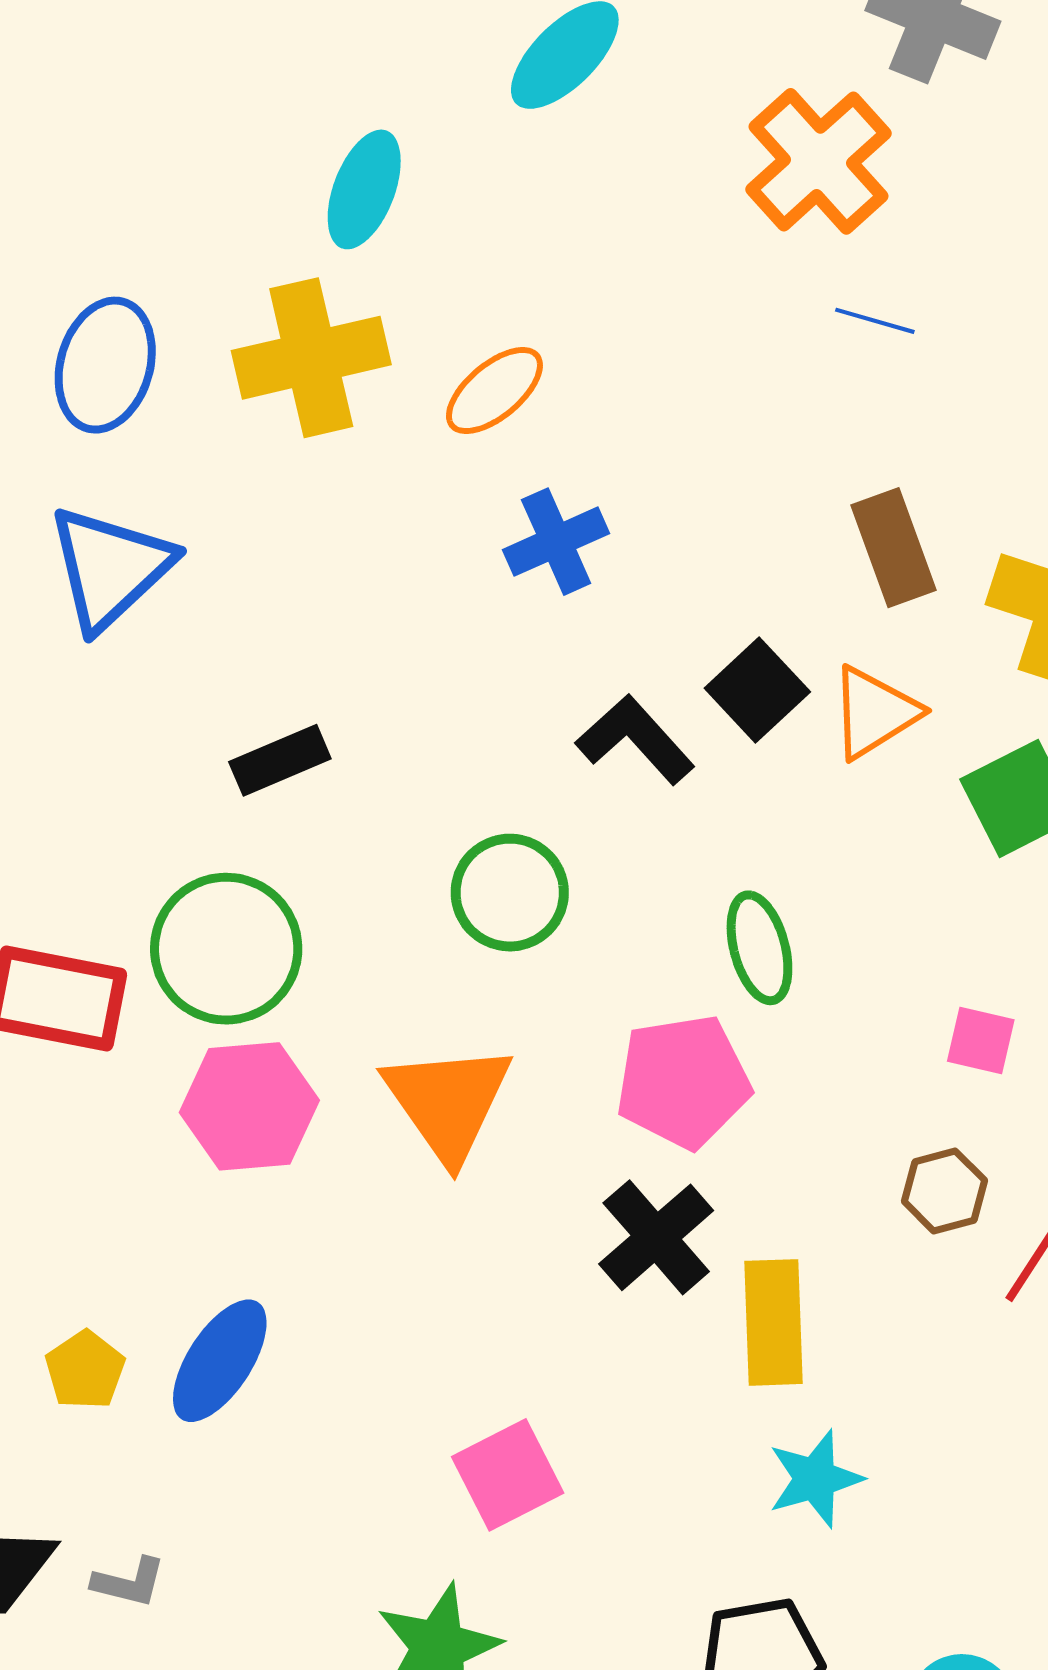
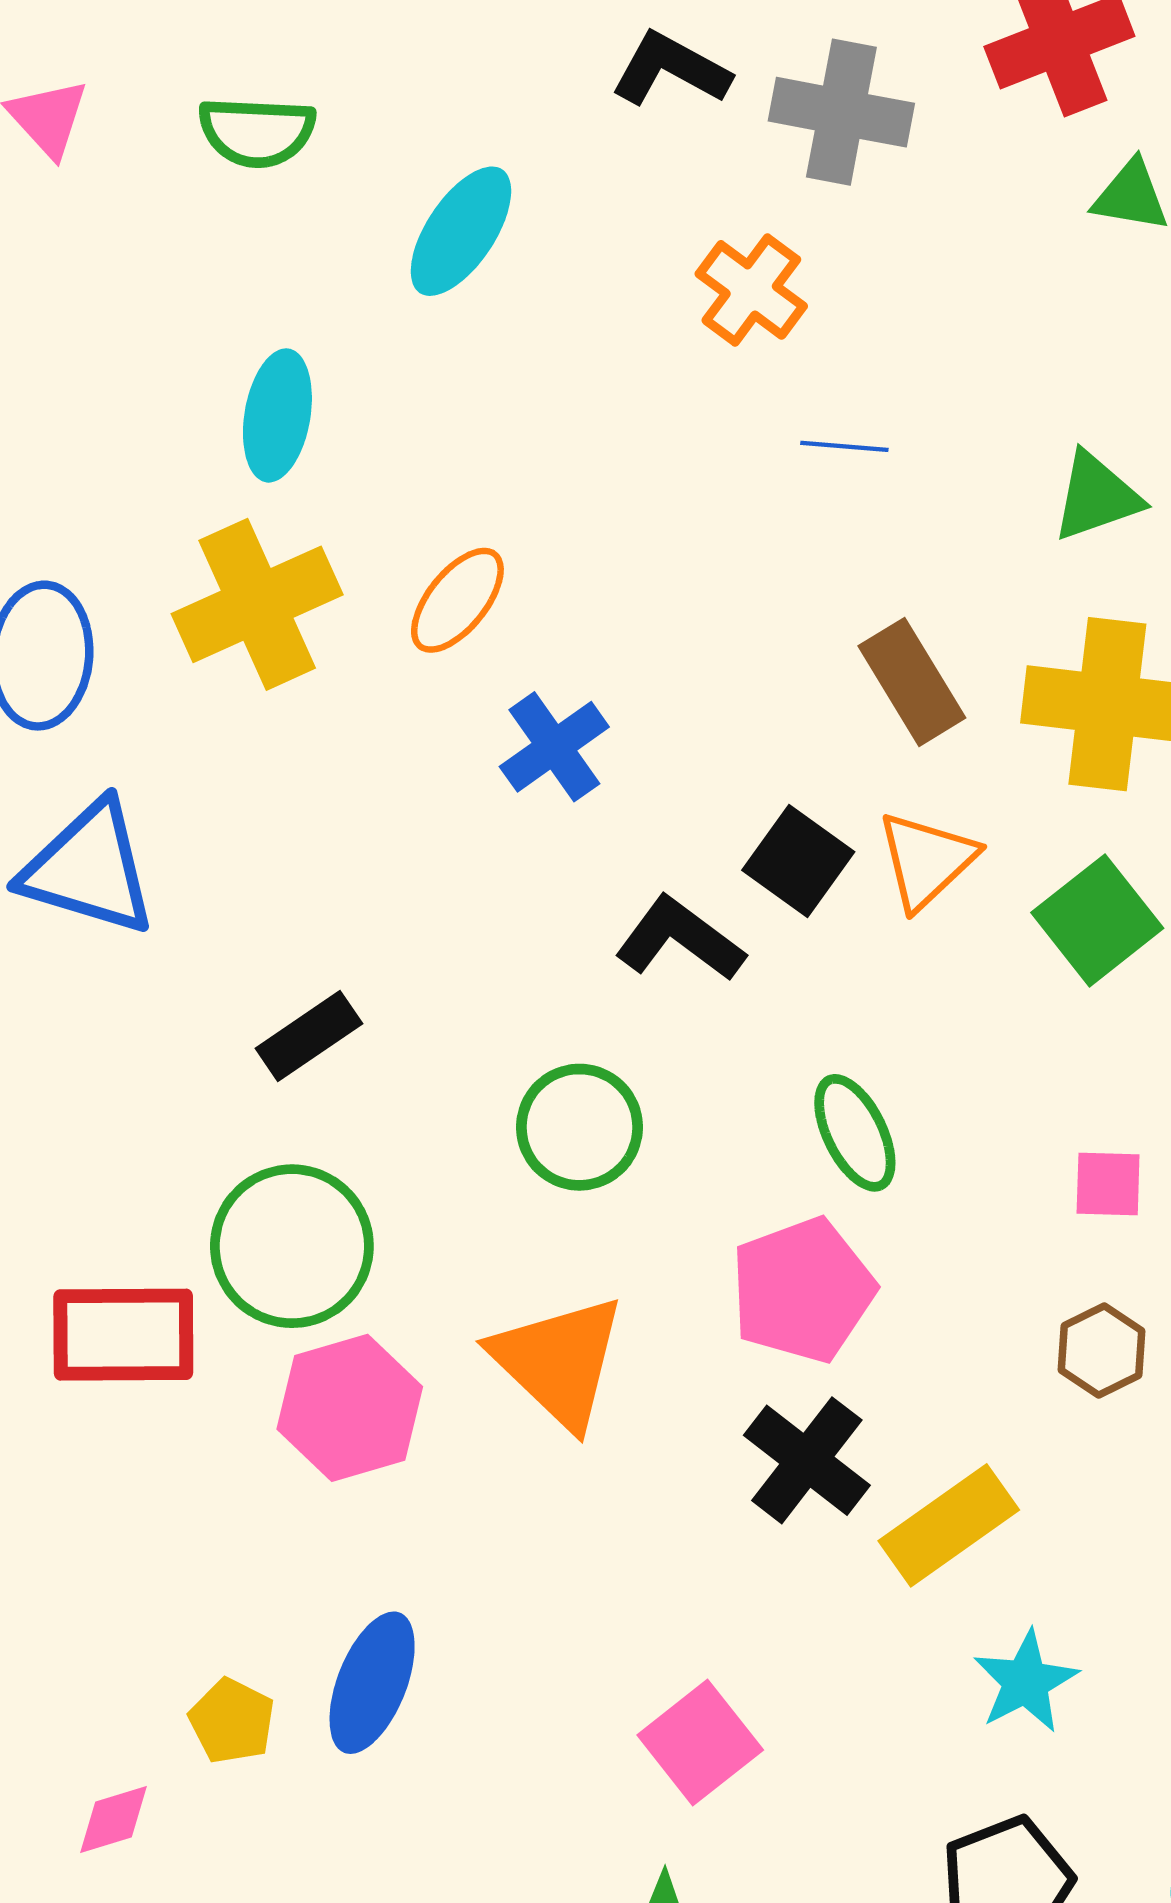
orange cross: (819, 161) -> (751, 290), size x0.7
blue triangle: (110, 568) -> (89, 869), turned -49
yellow rectangle: (773, 1322) -> (949, 1525), turned 68

